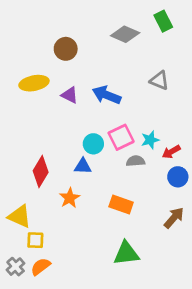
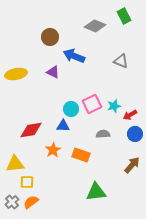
yellow ellipse: (34, 83) -> (16, 74), moved
blue arrow: (107, 95) -> (74, 56), moved
gray semicircle: (136, 161) -> (103, 134), moved
red diamond: (41, 172) -> (31, 130), turned 50
orange rectangle: (121, 205) -> (81, 155), moved
yellow triangle: (19, 216) -> (15, 164), turned -30

